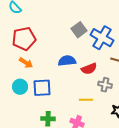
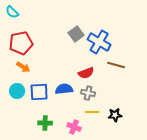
blue semicircle: (67, 61) -> (64, 89), moved
gray cross: (105, 85) -> (88, 93), moved
yellow line: (86, 100) -> (92, 112), moved

